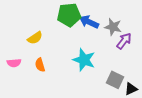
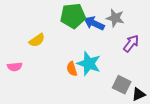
gray star: (113, 27) -> (115, 18), moved
orange semicircle: (40, 65) -> (72, 69), moved

